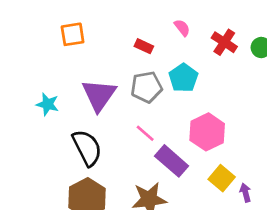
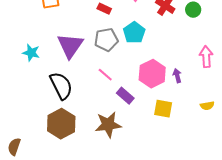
purple rectangle: (172, 161) -> (125, 96), size x0.7
yellow square: (222, 178) -> (163, 109), turned -30
purple arrow: (245, 193) -> (177, 76), moved

